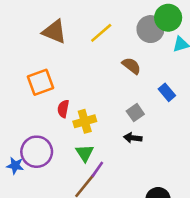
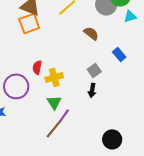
orange square: (40, 82) -> (29, 23), moved
black arrow: (133, 138) -> (92, 90), turned -88
purple circle: (37, 152) -> (16, 86), moved

